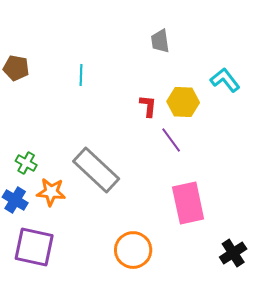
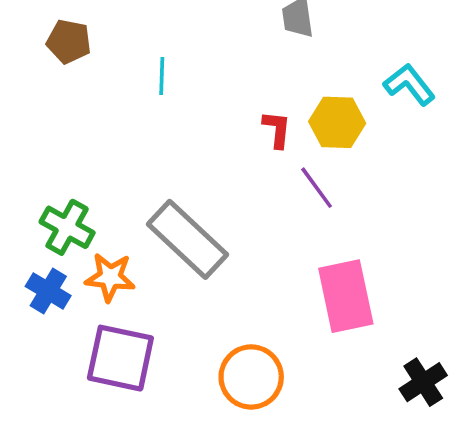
brown pentagon: (16, 68) -> (69, 42), moved
green cross: (26, 163) -> (67, 227), size x1.4
purple square: (34, 247) -> (120, 358), moved

